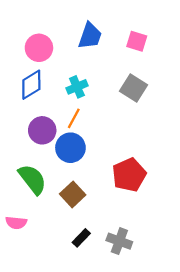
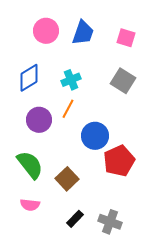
pink circle: (39, 48) -> (46, 31), moved
blue circle: (70, 148) -> (95, 136), moved
pink semicircle: (16, 223) -> (30, 205), moved

